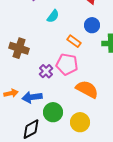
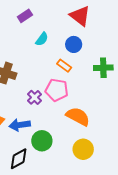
blue circle: (92, 25) -> (74, 44), moved
yellow circle: (80, 122) -> (83, 149), moved

